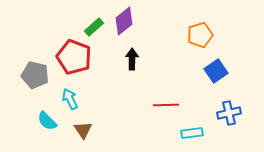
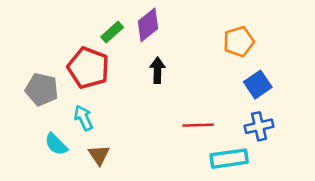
blue cross: (229, 113) -> (259, 126), moved
cyan rectangle: (192, 133) -> (229, 159), size x1.4

